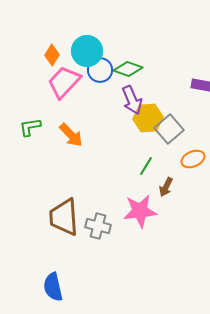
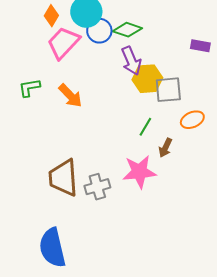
gray square: (169, 129) -> (168, 90), turned 36
gray cross: (98, 226) -> (97, 187), turned -30
blue semicircle: (53, 287) -> (52, 248), size x1.4

